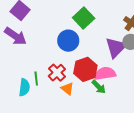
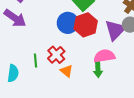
red hexagon: (85, 69) -> (86, 25), moved
cyan semicircle: (24, 87) -> (13, 73), moved
green arrow: (99, 87) -> (98, 69), turned 42

